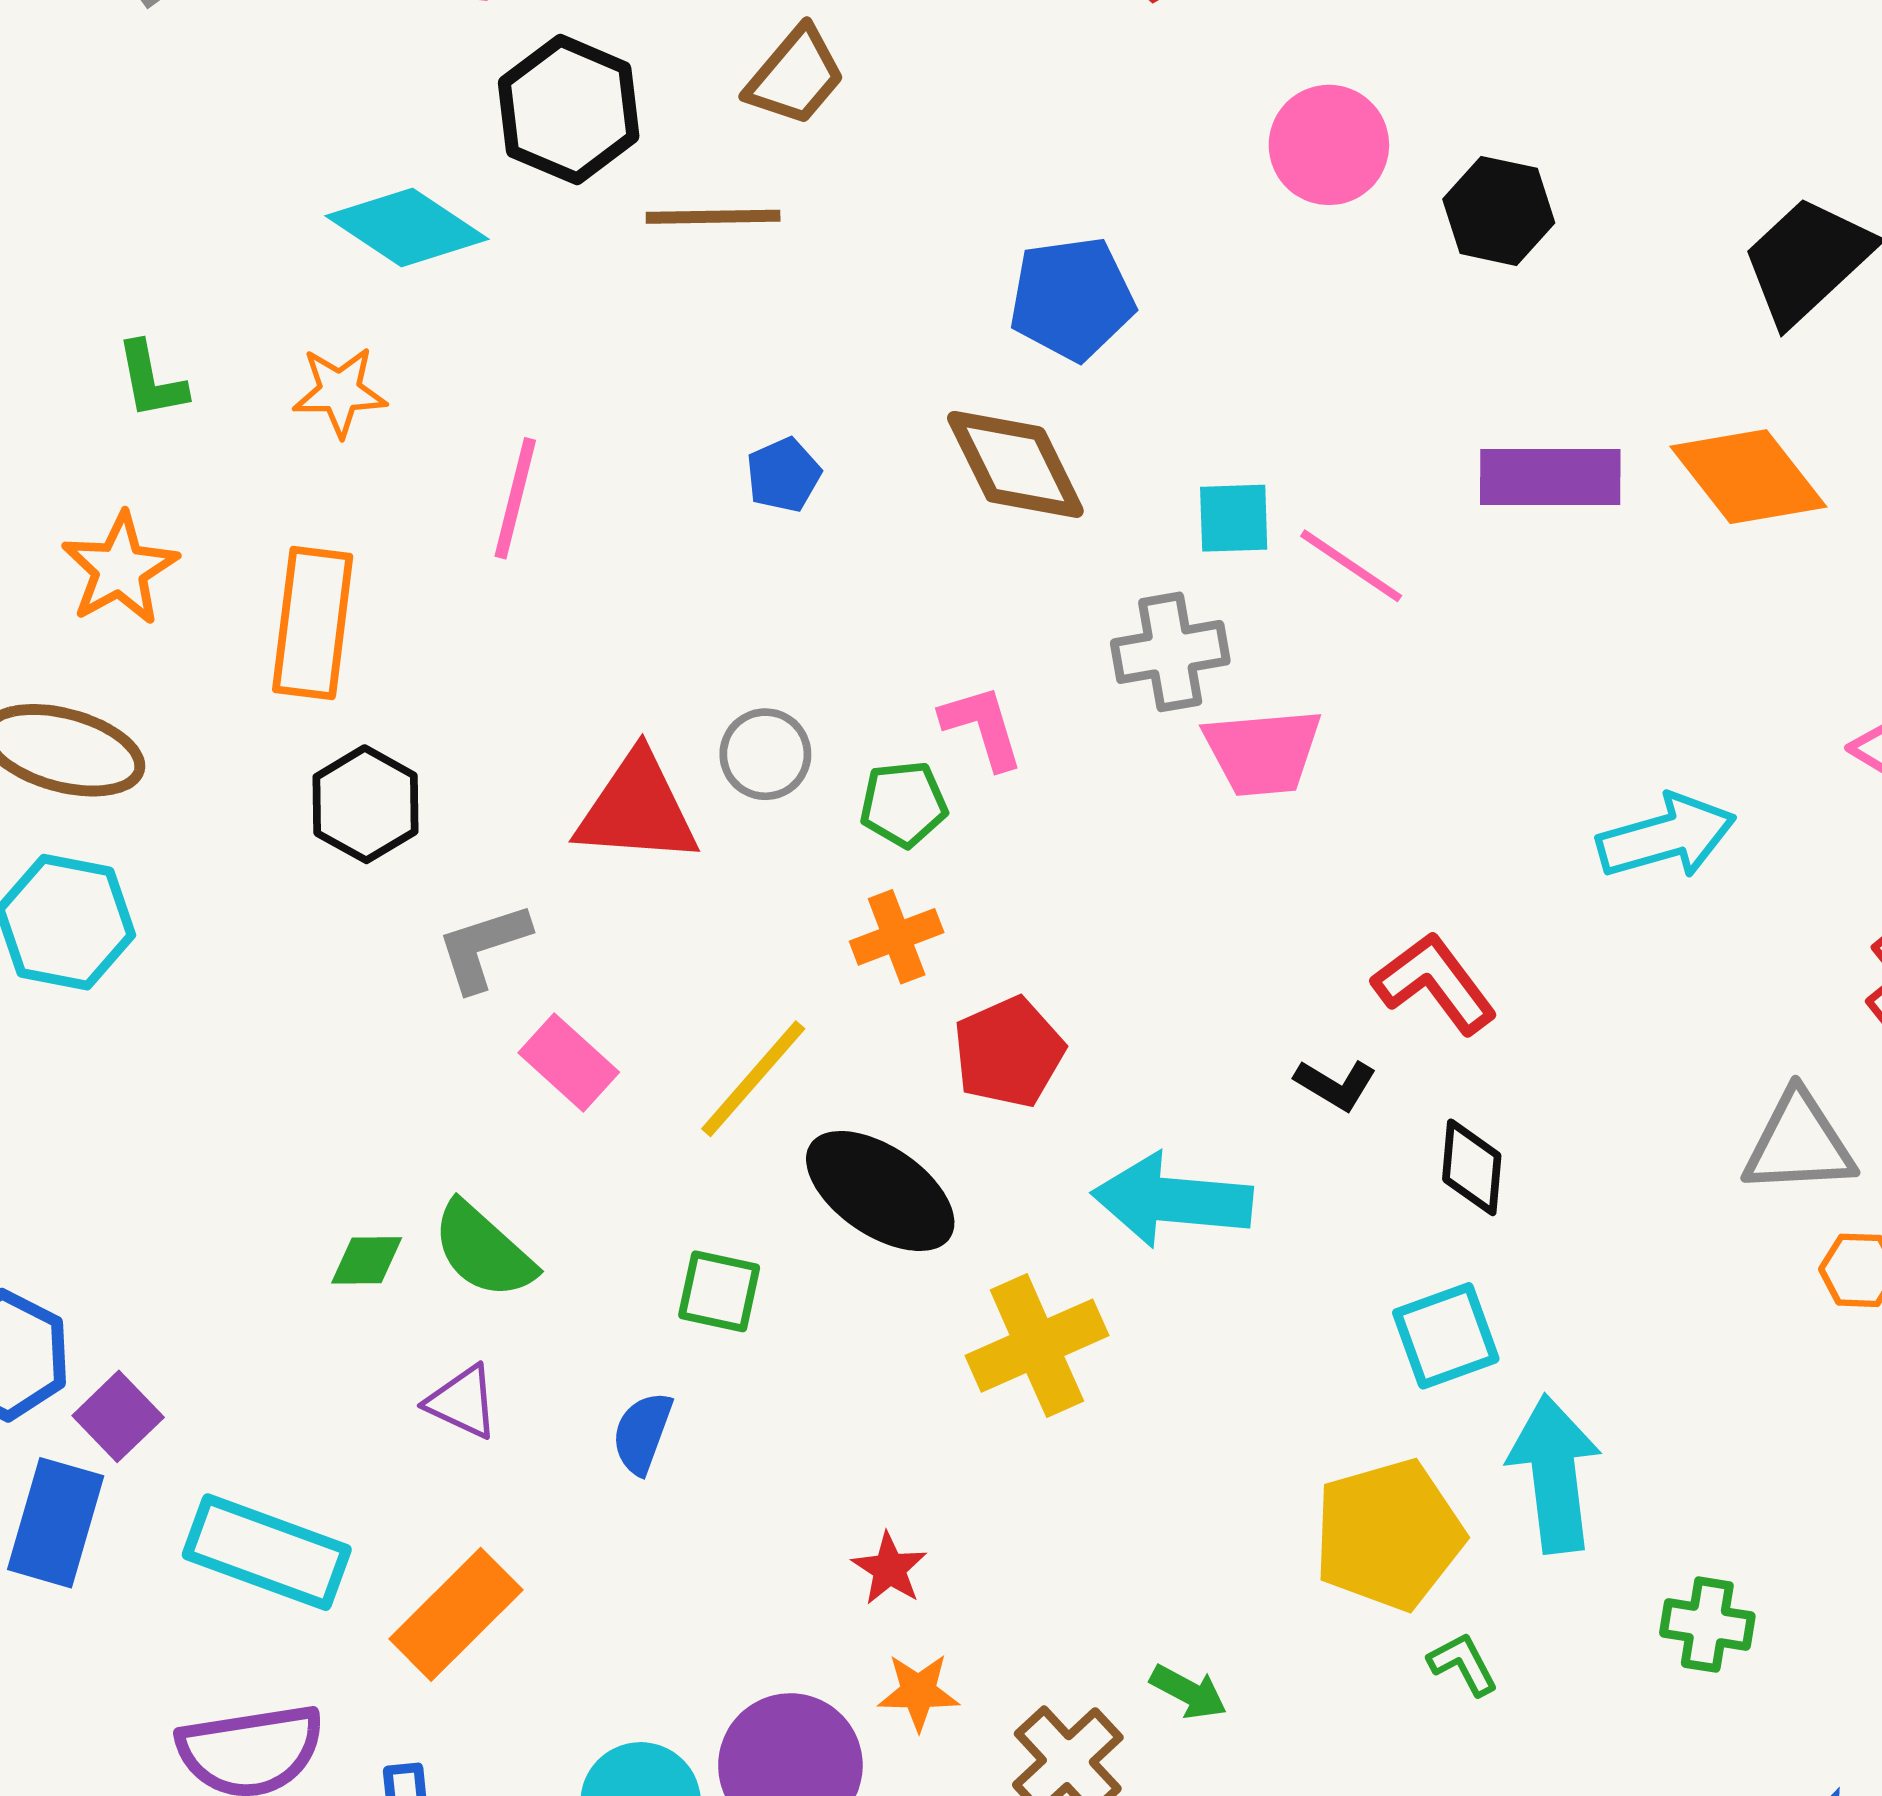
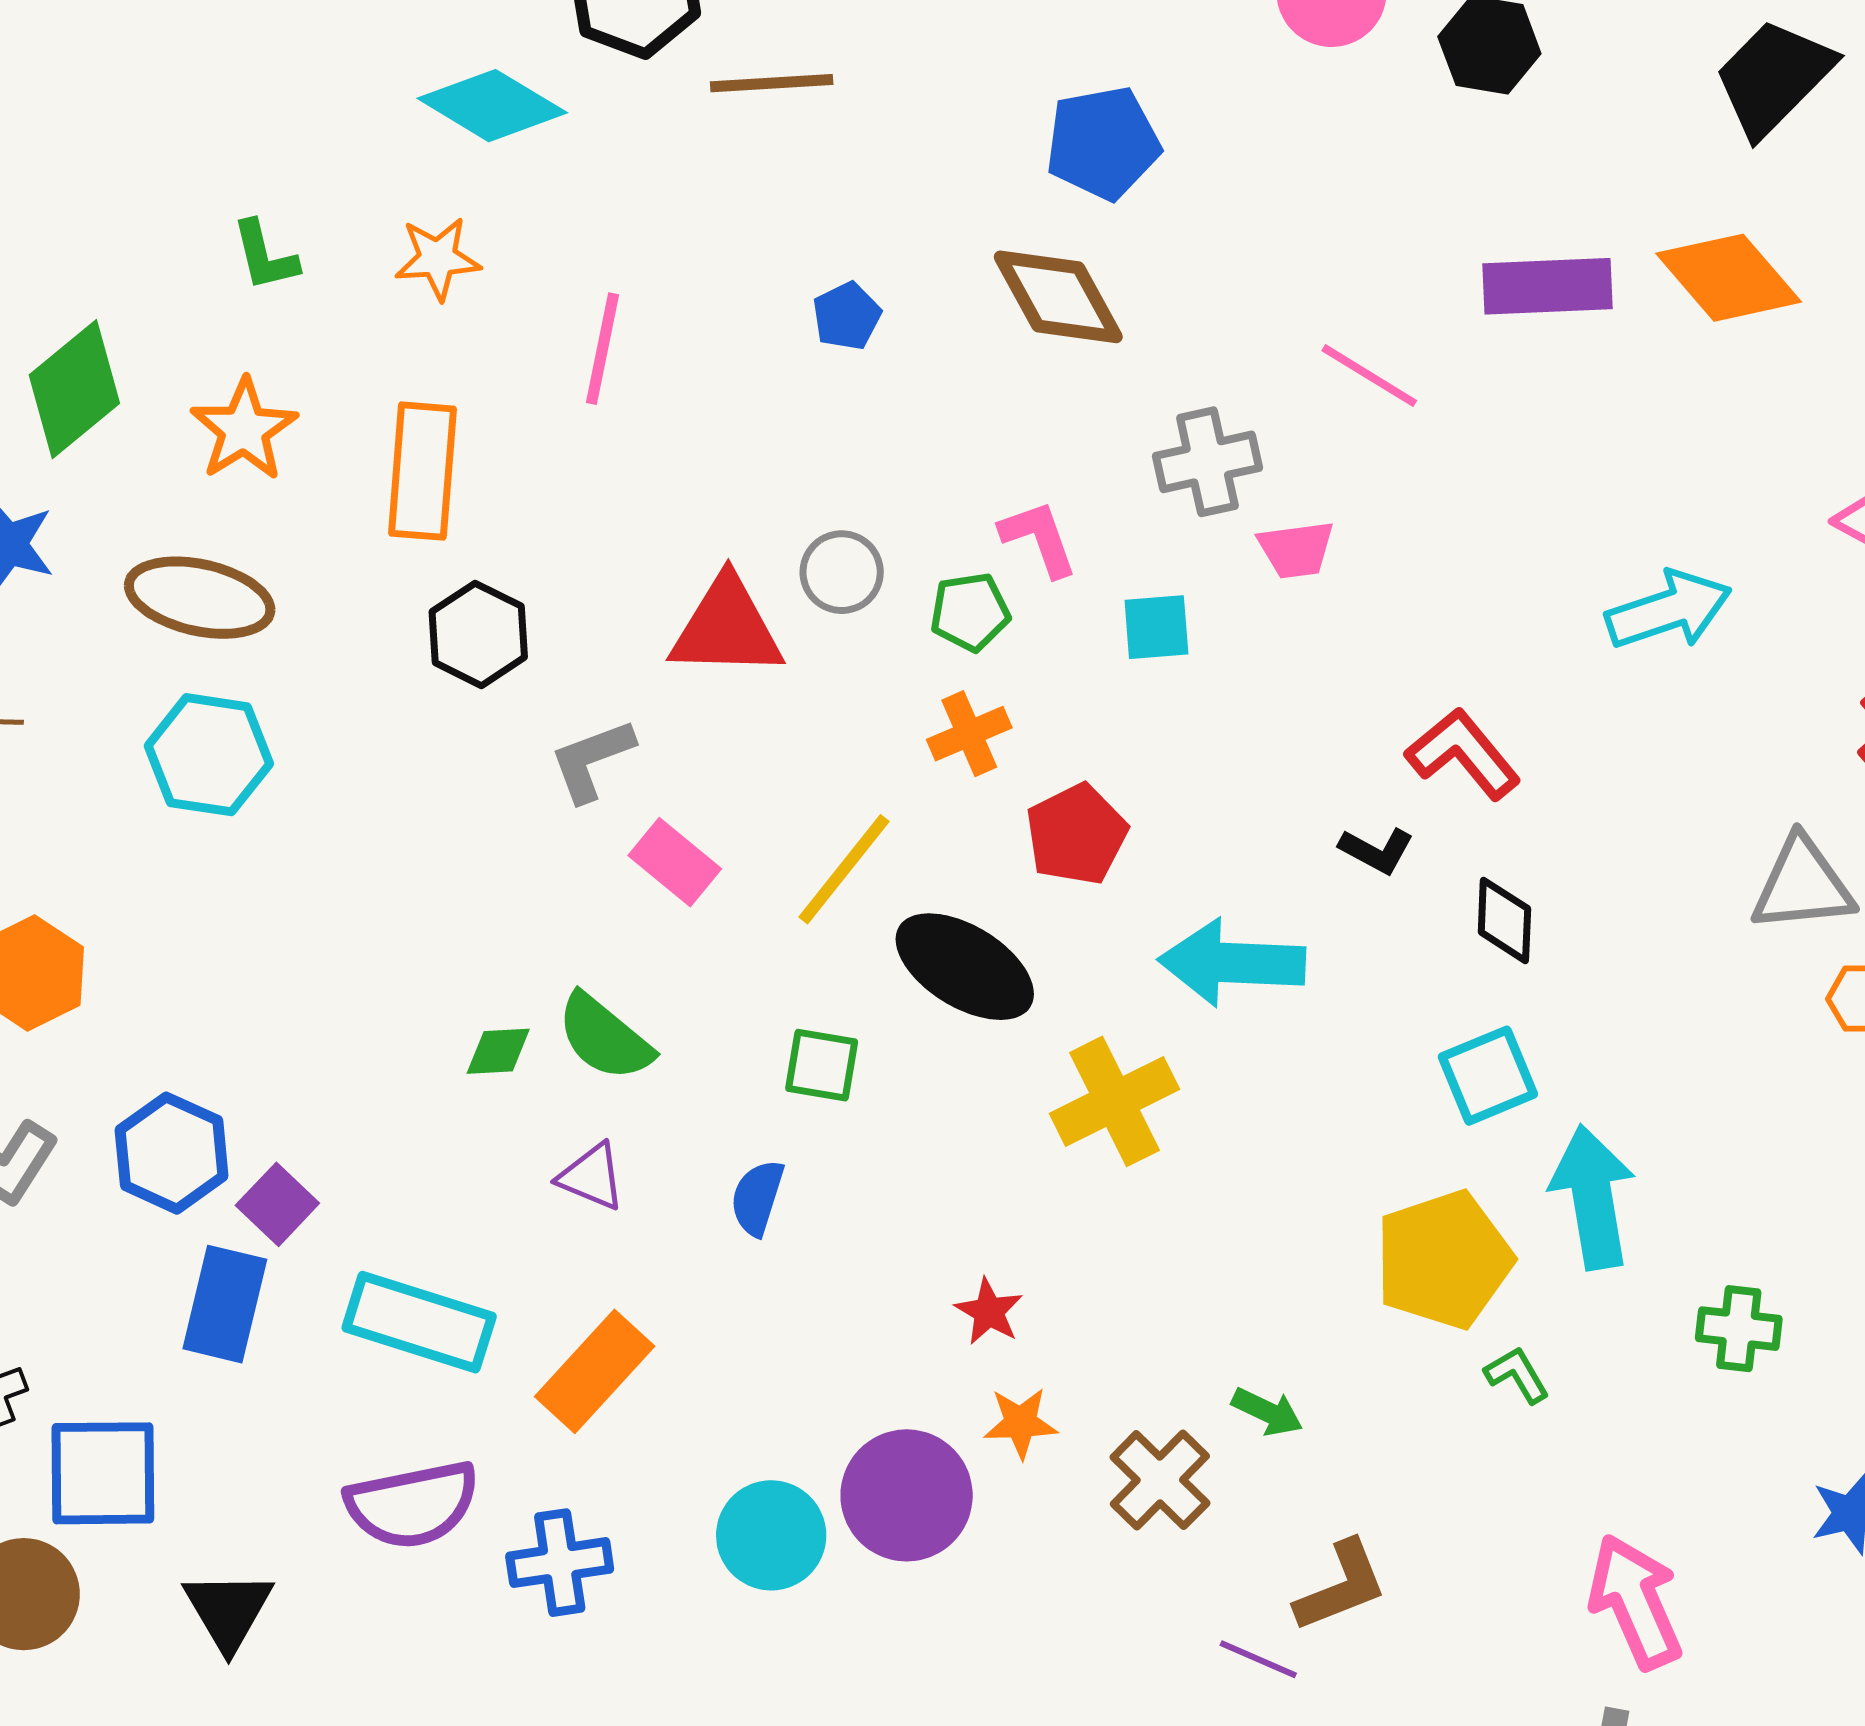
cyan square: (1234, 518) -> (1156, 627), moved
pink trapezoid: (1263, 752) -> (1296, 549), size x0.7

